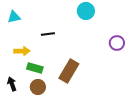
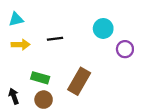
cyan circle: (86, 11) -> (103, 28), moved
purple circle: (117, 43) -> (125, 49), moved
yellow arrow: (22, 51) -> (21, 45), moved

